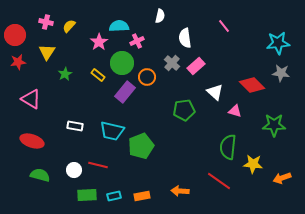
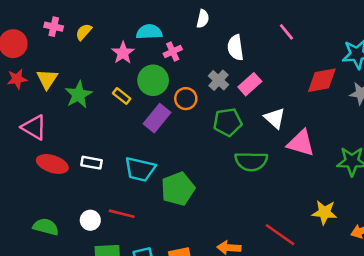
yellow triangle: (47, 52) -> (47, 79), moved
green star: (65, 74) -> (79, 95), size x1.5
red diamond: (252, 85) -> (322, 80), moved, turned -55
green pentagon: (184, 110) -> (228, 122), moved
pink triangle: (235, 111) -> (301, 143), size x1.6
red ellipse: (32, 141) -> (52, 164), moved
green semicircle: (228, 147) -> (251, 161), moved, turned -95

